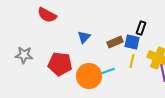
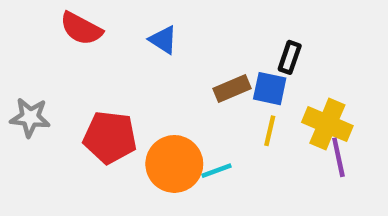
blue triangle: (84, 37) -> (163, 40), moved, turned -40
cyan line: (108, 71) -> (216, 171), moved

